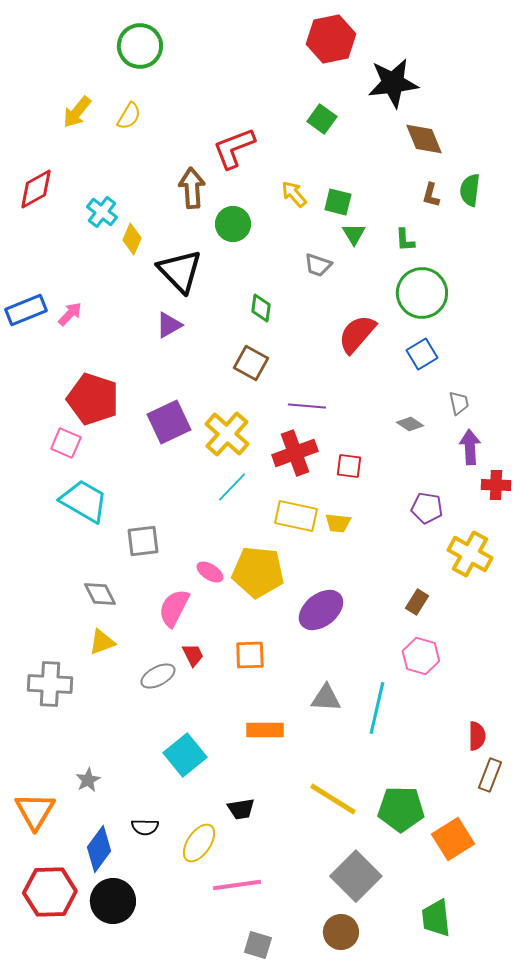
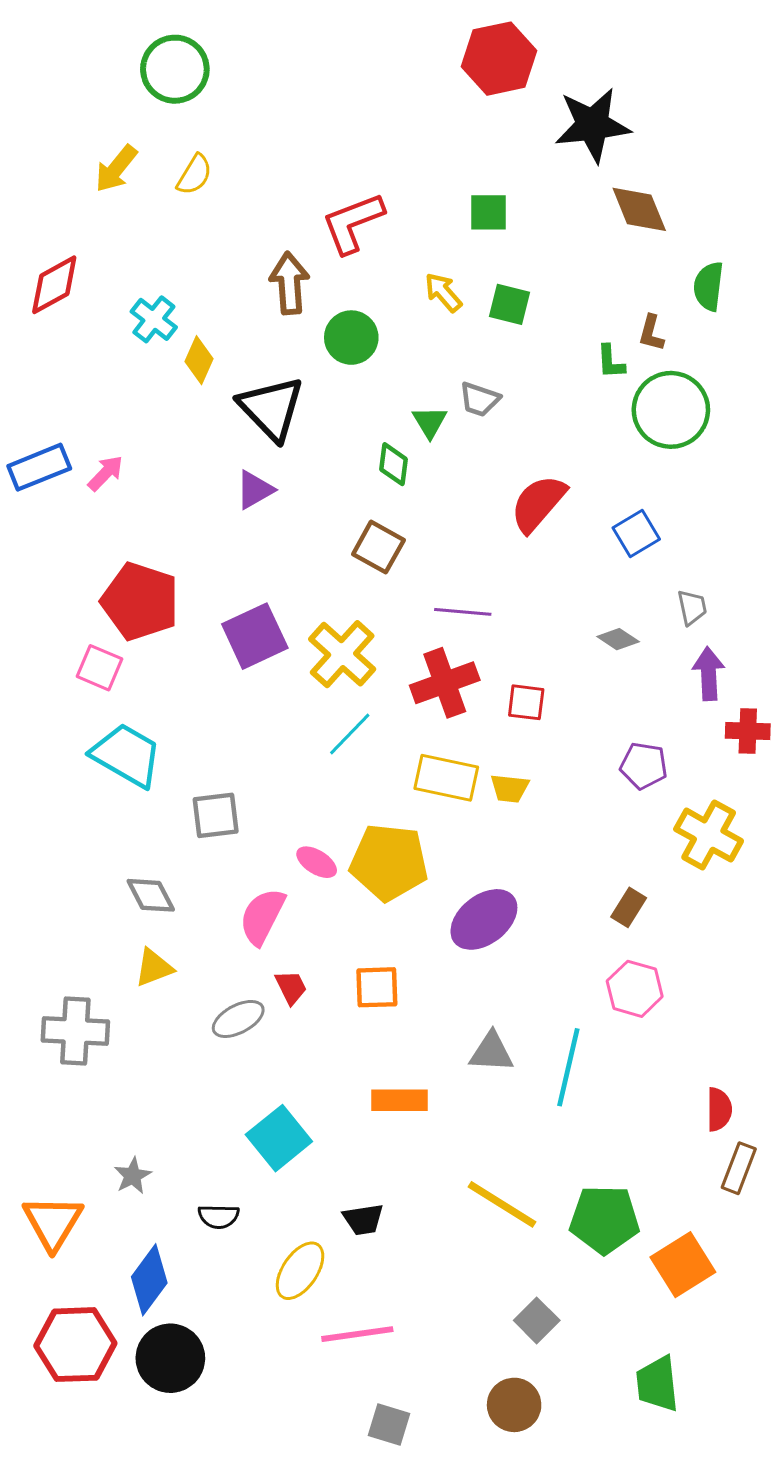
green circle: (140, 46) -> (175, 69), moved
green square: (322, 119) -> (488, 212), moved, turned -36
brown L-shape: (431, 195) -> (651, 333), moved
green triangle: (354, 234) -> (430, 422), moved
green circle: (422, 293) -> (671, 410), moved
black semicircle: (145, 827) -> (219, 1216), moved
gray square: (356, 876) -> (537, 1320), size x0.6

